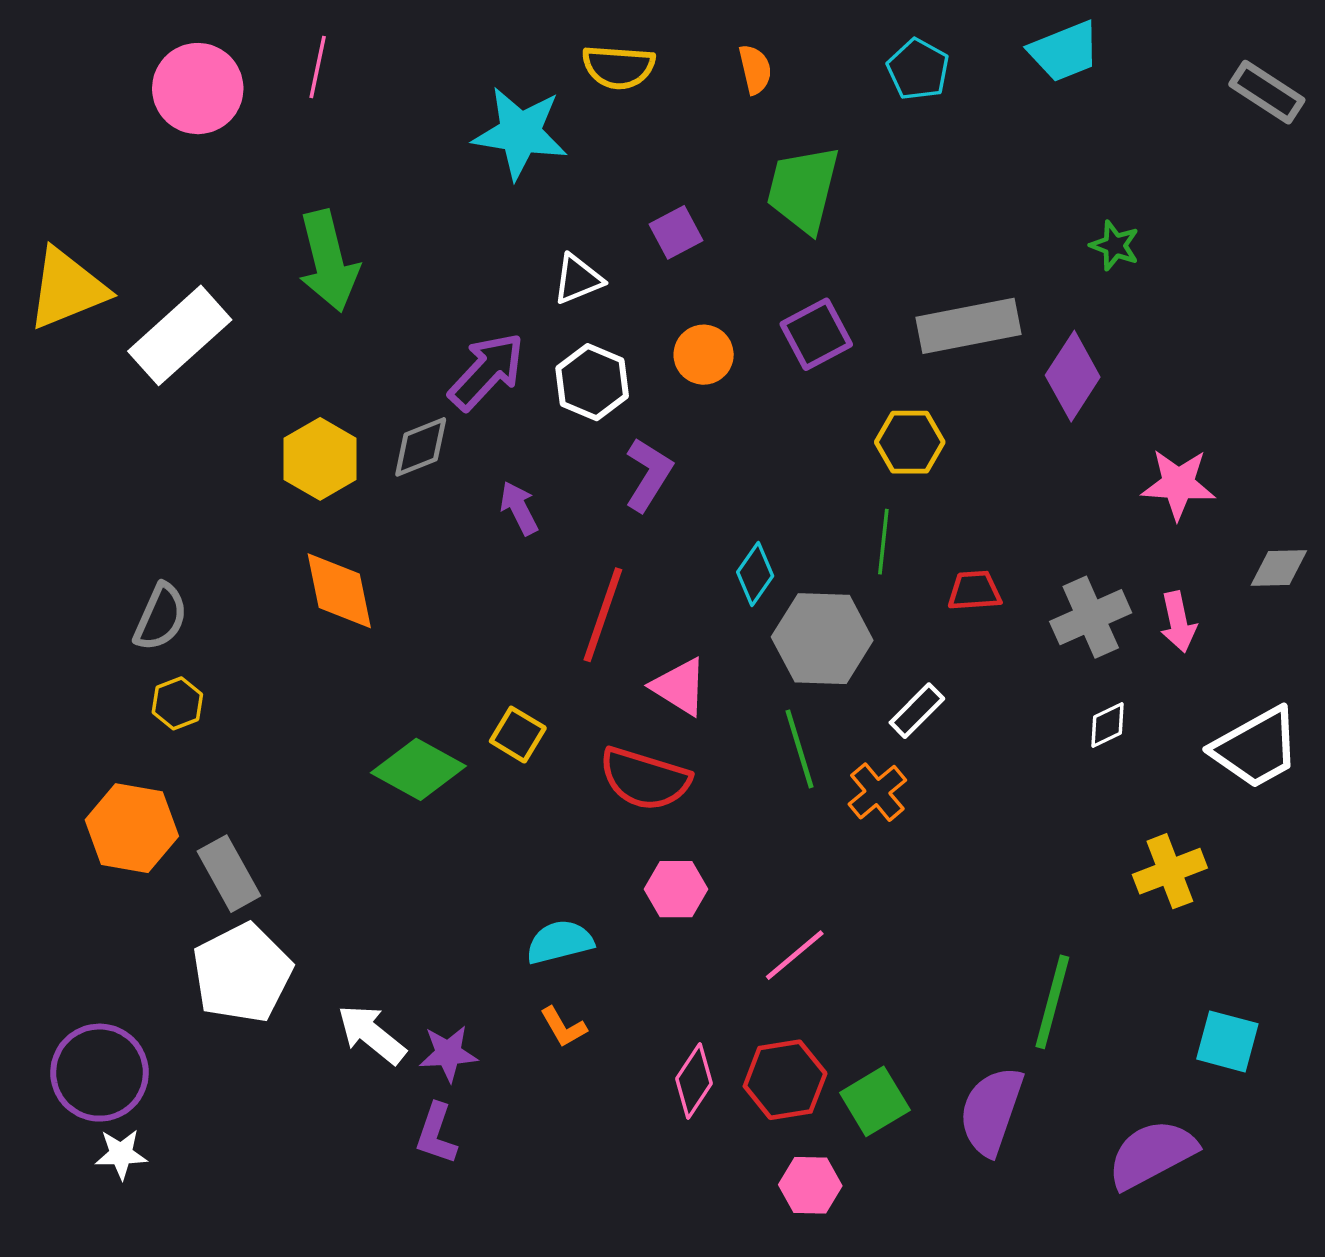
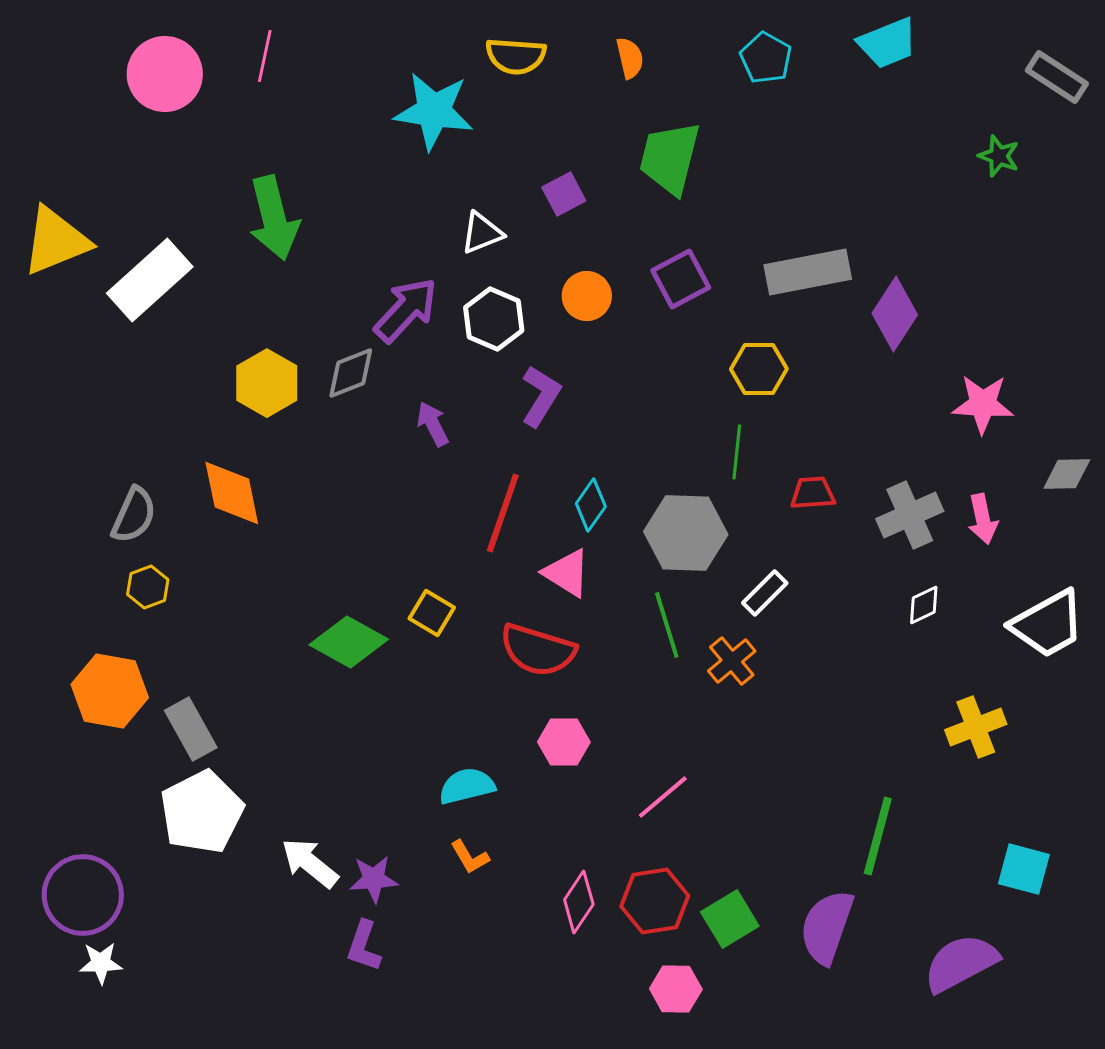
green star: (1115, 246) -> (999, 156), moved
cyan diamond: (755, 574) -> (591, 505), moved
orange diamond: (339, 591) -> (232, 493), moved

